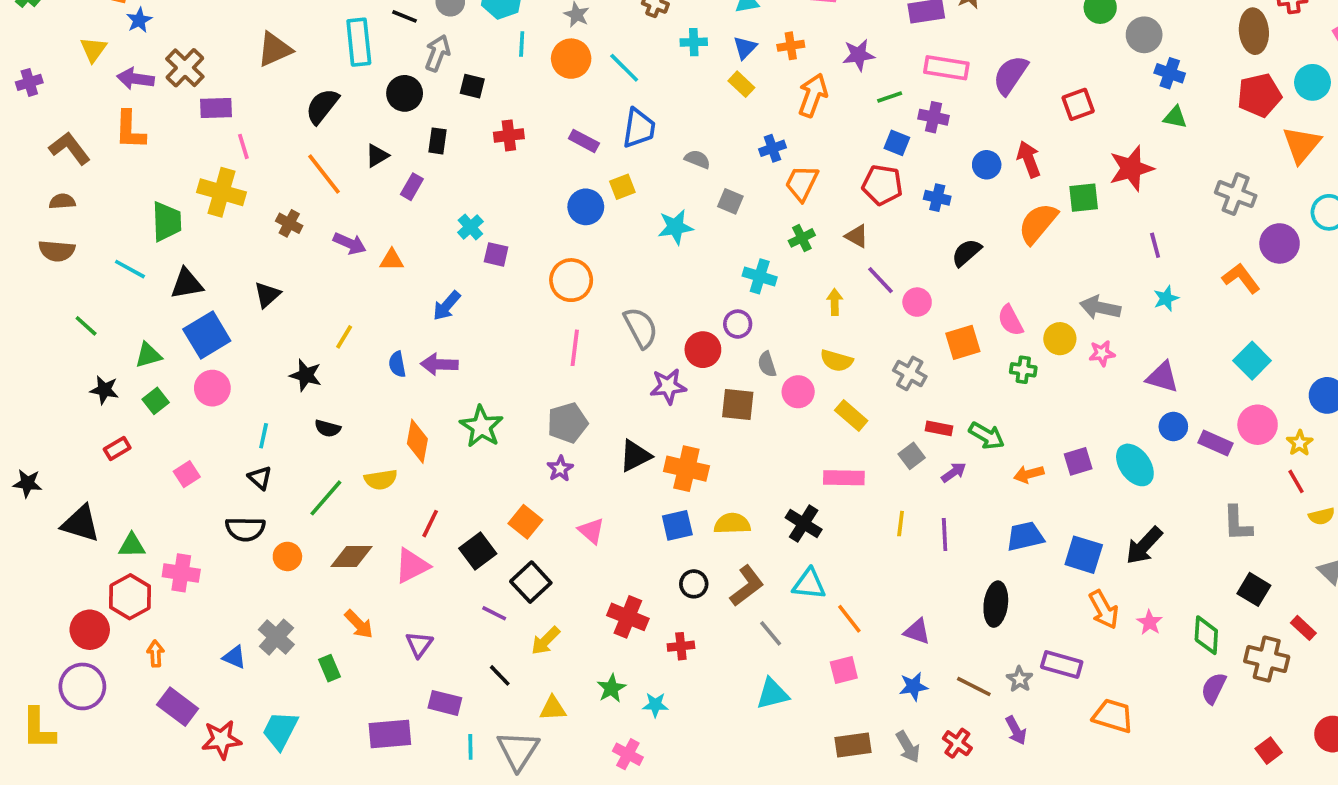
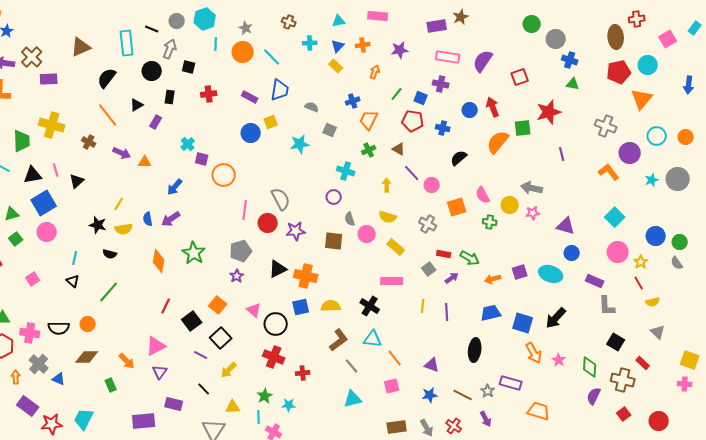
orange arrow: (813, 95) -> (375, 72), size x0.6
green line: (890, 97) -> (397, 94), moved, turned -32
pink line: (243, 146) -> (56, 170), moved
orange circle: (571, 280) -> (224, 175), moved
cyan star: (1166, 298) -> (652, 180), moved
red circle: (703, 350) -> (268, 223), moved
purple arrow: (439, 364) -> (171, 219), turned -36
purple rectangle: (1215, 443) -> (595, 281), moved
cyan ellipse: (1135, 465) -> (551, 274), turned -35
yellow semicircle: (381, 480) -> (124, 229), moved
black semicircle: (245, 529) -> (59, 328), moved
brown diamond: (351, 556) -> (87, 357), moved
pink triangle: (412, 566) -> (156, 346), moved
black circle: (694, 584) -> (276, 324), moved, size x1.5
gray cross: (276, 637) -> (39, 364), moved
cyan line: (470, 747) -> (259, 417), moved
red square: (1269, 751) -> (624, 414), moved

